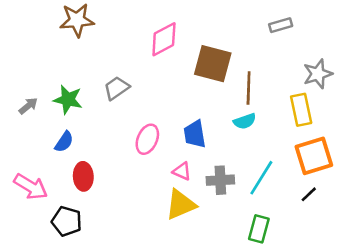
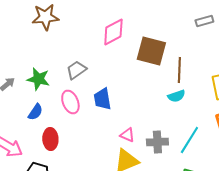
blue trapezoid: (195, 134) -> (102, 99), moved
pink ellipse: (147, 139) -> (70, 102), moved, turned -45

